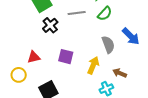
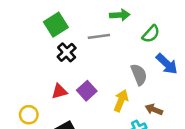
green semicircle: (105, 14) -> (151, 34), moved
red triangle: (34, 57) -> (59, 91), moved
purple square: (66, 57) -> (87, 91), turned 35

